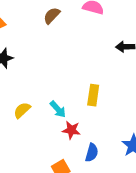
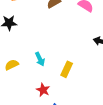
cyan arrow: (58, 109) -> (40, 59), moved

